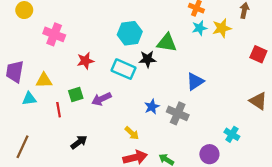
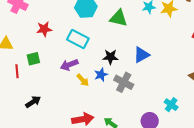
black star: (148, 59) -> (110, 57), moved
purple arrow: (101, 99) -> (69, 65), moved
yellow arrow: (132, 133) -> (83, 80), moved

